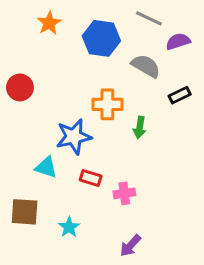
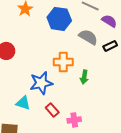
purple semicircle: (178, 41) -> (109, 21), turned 49
black rectangle: (180, 95) -> (110, 46), moved
red rectangle: (91, 178) -> (52, 110), turned 32

